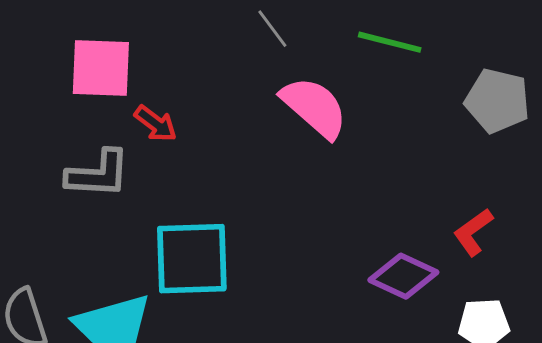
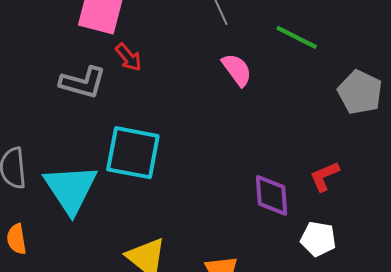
pink semicircle: (314, 107) -> (237, 70), size x0.7
purple diamond: (403, 276) -> (272, 195), turned 48

